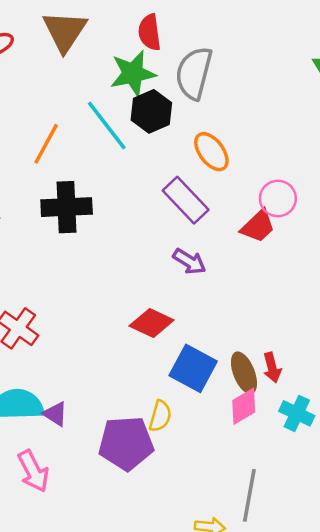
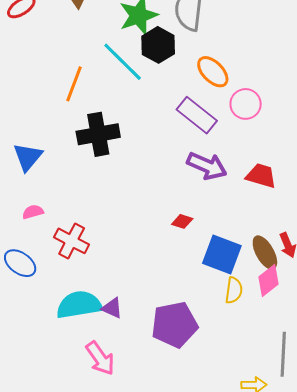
pink circle: (278, 199) -> (246, 104), moved
red trapezoid: (258, 226) -> (261, 176), moved, turned -112
purple arrow: (190, 262) -> (207, 166), size x1.4
red diamond: (152, 323) -> (182, 221), size x0.6
yellow semicircle: (160, 416) -> (234, 290), moved

